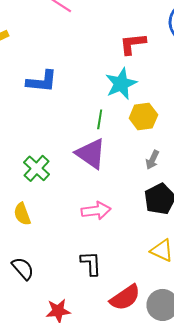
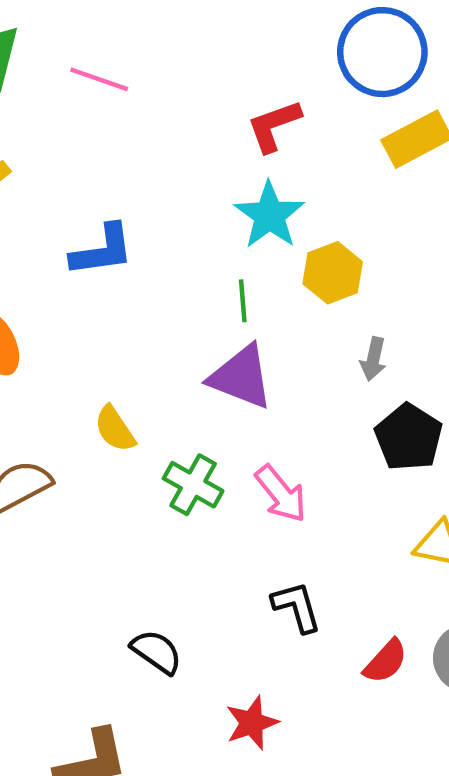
green cross: (37, 168) -> (193, 485), moved
pink arrow: (96, 211) -> (281, 494), turned 72
yellow semicircle: (22, 214) -> (115, 429), moved
red semicircle: (125, 298) -> (386, 661), size x0.7

